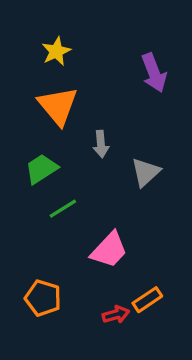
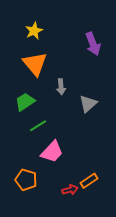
pink trapezoid: (109, 250) -> (52, 152), moved

